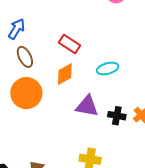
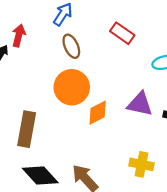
orange diamond: (65, 74) -> (98, 113), moved

